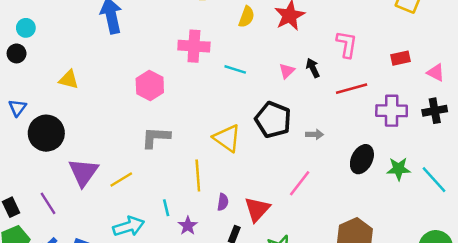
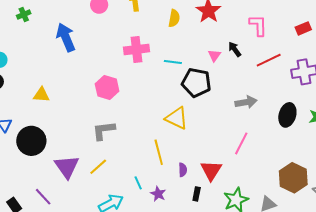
black pentagon: (273, 120) -> (196, 83), moved
gray arrow: (315, 134) -> (246, 102), size x1.5
gray L-shape: (156, 137) -> (104, 131), moved

